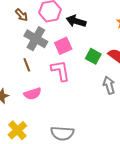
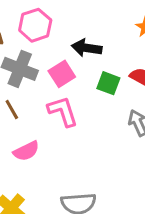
black arrow: (76, 21) -> (87, 48), moved

